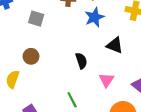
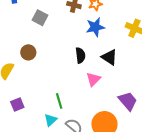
black semicircle: (81, 61) -> (80, 55), moved
pink triangle: (106, 80) -> (93, 79), moved

